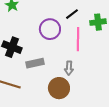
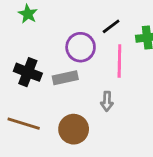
gray rectangle: (35, 63) -> (65, 78), moved
brown circle: (59, 88) -> (74, 129), moved

